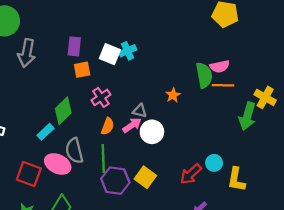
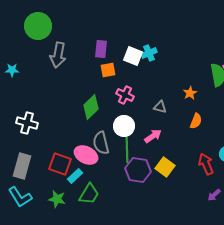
pink cross: (101, 97) -> (125, 95), turned -30
pink arrow: (132, 125) -> (153, 136), moved
orange semicircle: (108, 126) -> (196, 121), moved
cyan rectangle: (45, 132) -> (75, 176), moved
white circle: (152, 132) -> (124, 126), moved
red arrow: (191, 174) -> (206, 164), turned 110

